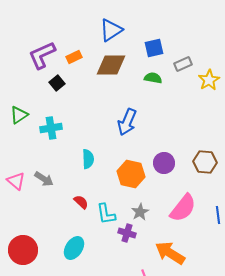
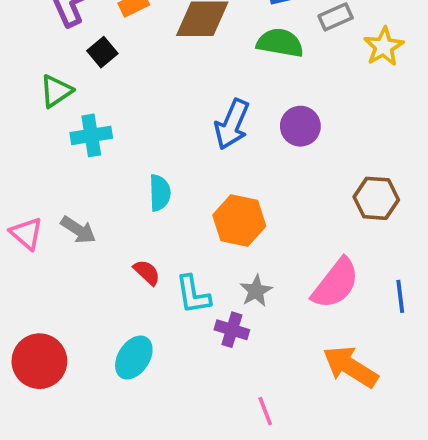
green semicircle: (153, 78) -> (280, 43), size x1.4
green triangle: (19, 115) -> (56, 91), moved
purple circle: (164, 163) -> (300, 126), moved
orange arrow: (170, 253) -> (350, 367), moved

